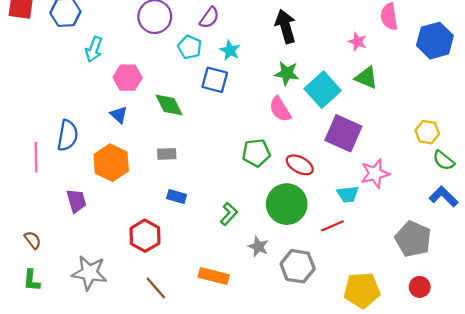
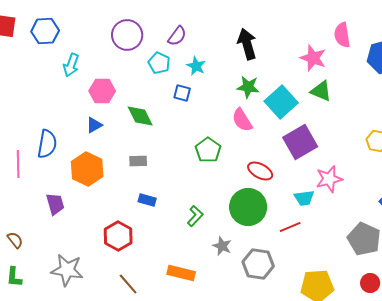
pink star: (358, 42) -> (313, 58), size x1.5
blue square: (215, 80) -> (182, 93), size x0.7
blue triangle: (119, 115) -> (94, 125), turned 48
purple square: (343, 133) -> (300, 142), turned 36
green pentagon: (256, 153) -> (208, 150), moved, turned -30

